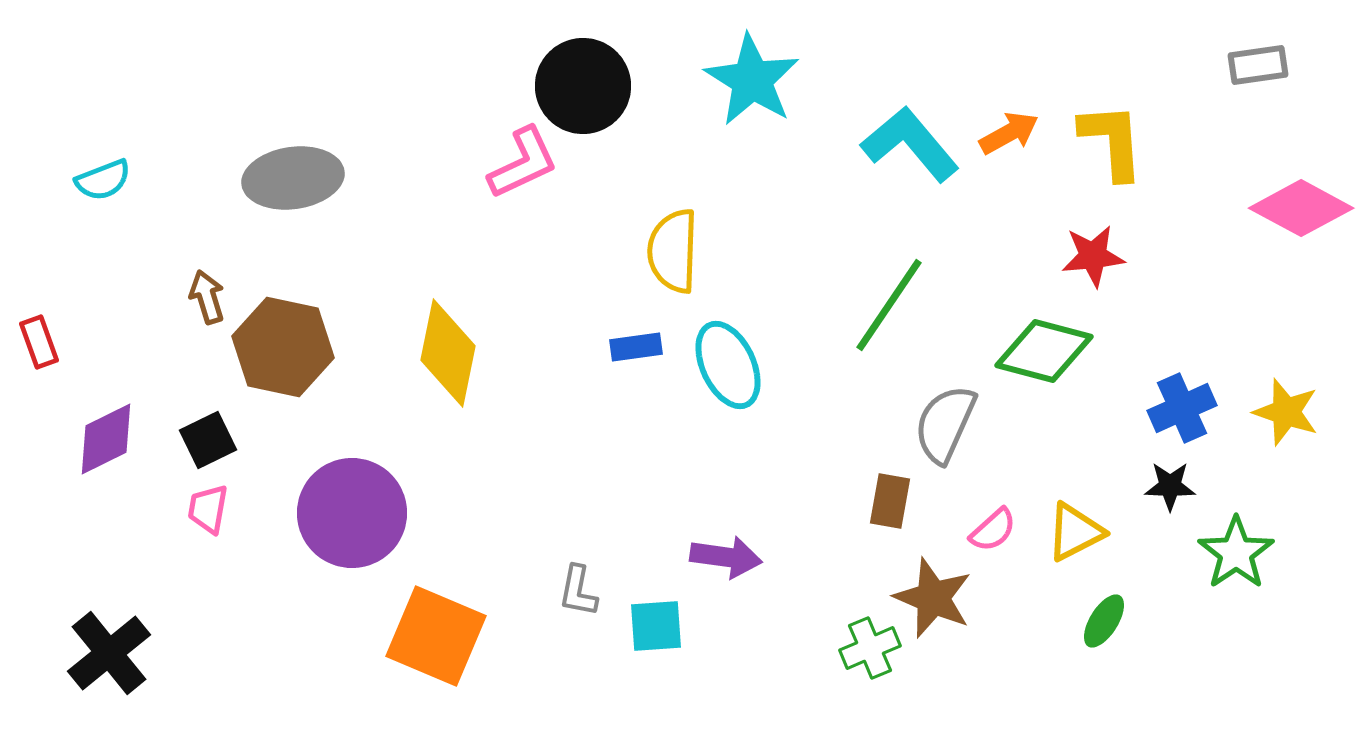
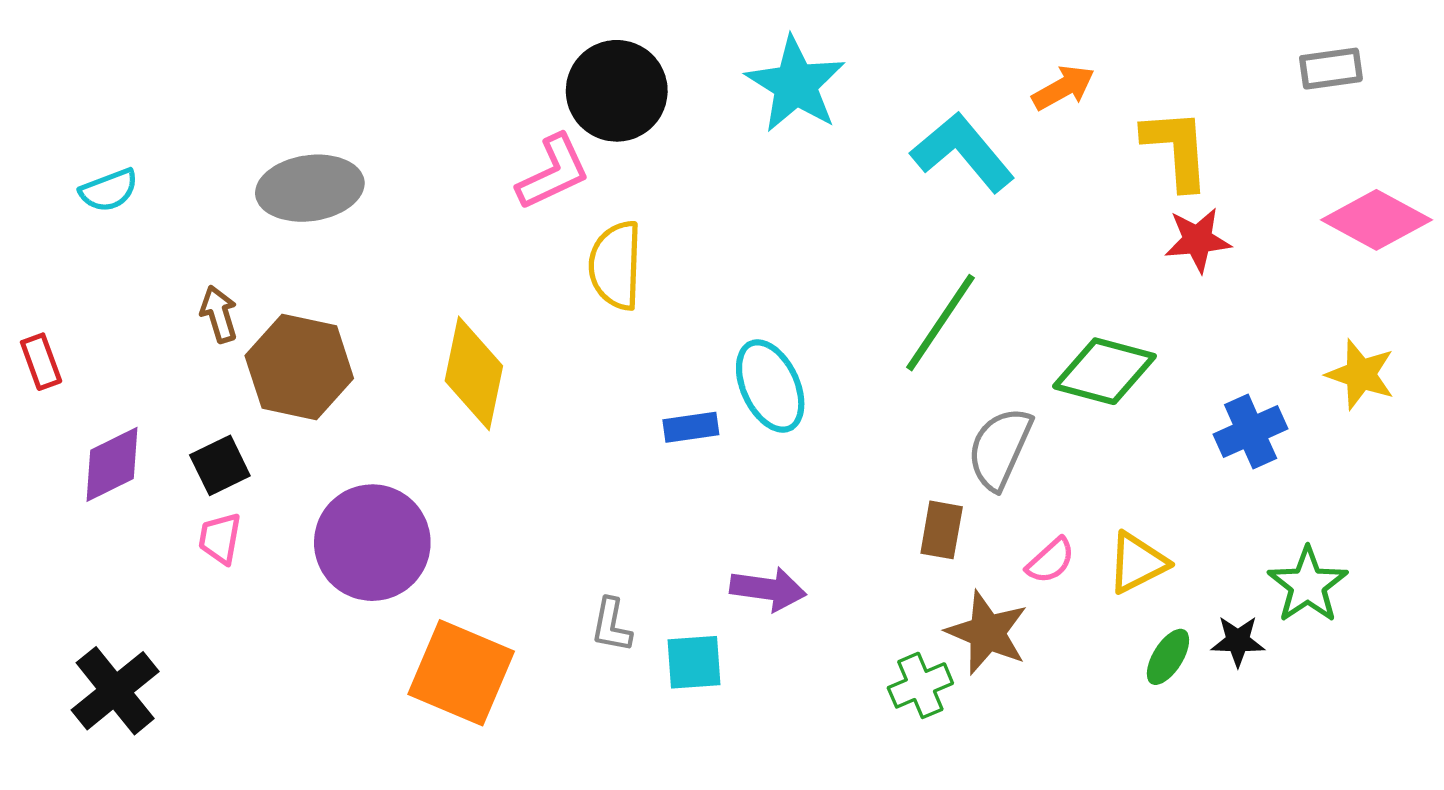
orange arrow: (1009, 133) -> (1063, 88), moved
yellow semicircle: (673, 251) -> (616, 265), moved
red star: (1093, 256) -> (1198, 240), moved
blue rectangle: (636, 347) -> (691, 427), moved
yellow star: (1286, 412) -> (1361, 374), moved
black star: (1170, 486) -> (1238, 641), moved

